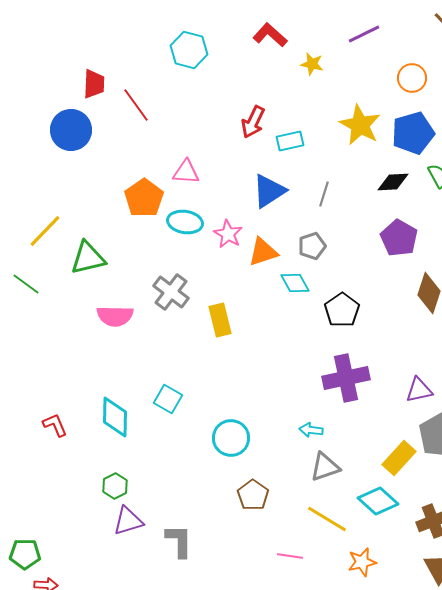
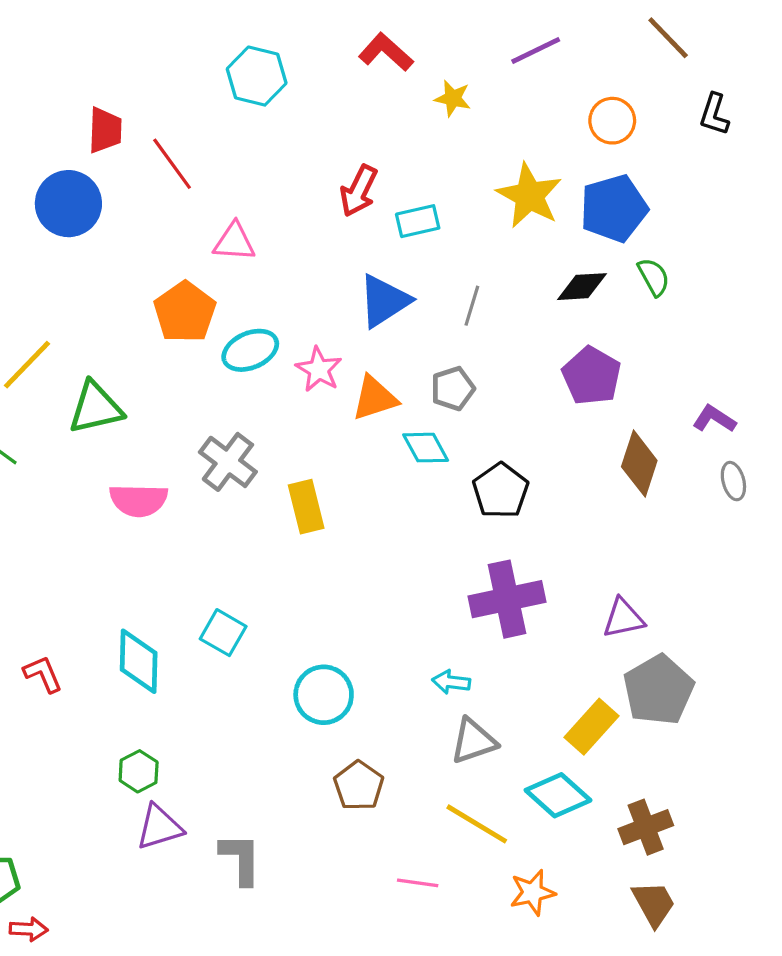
pink triangle: (186, 172) -> (234, 242), moved
cyan ellipse: (185, 222) -> (250, 350), turned -32

